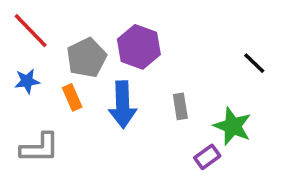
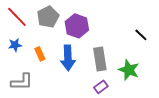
gray pentagon: (87, 58) -> (48, 17), moved
gray rectangle: (180, 106) -> (100, 59), size x1.6
purple rectangle: (207, 157) -> (101, 87), moved

